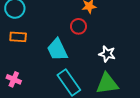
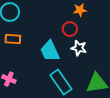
white star: (107, 54) -> (79, 48), moved

